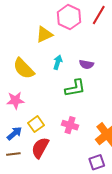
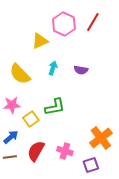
green L-shape: (75, 88) -> (55, 107), moved
yellow square: (36, 124) -> (31, 119), moved
pink cross: (70, 125) -> (65, 151), moved

